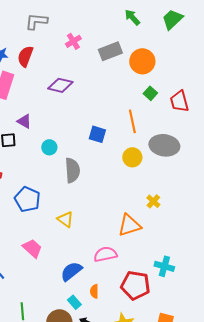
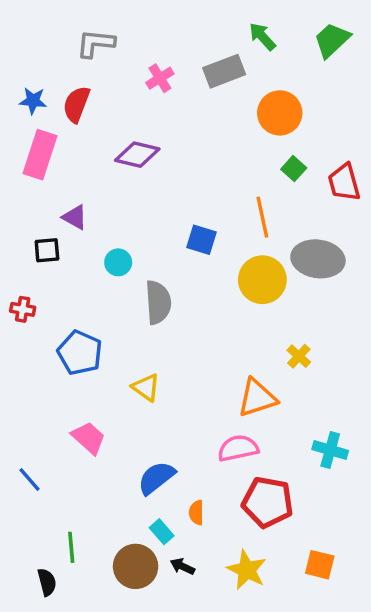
gray rectangle: (110, 51) -> (224, 71), moved
yellow circle: (132, 157) -> (262, 280), size x1.4
pink semicircle: (105, 254) -> (238, 448), moved
cyan cross: (164, 266) -> (330, 450), moved

